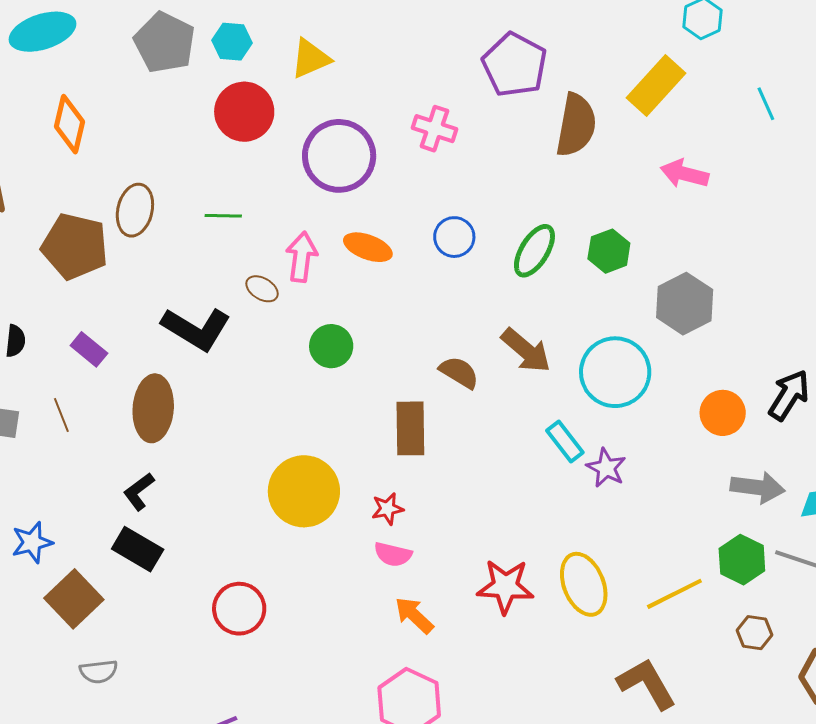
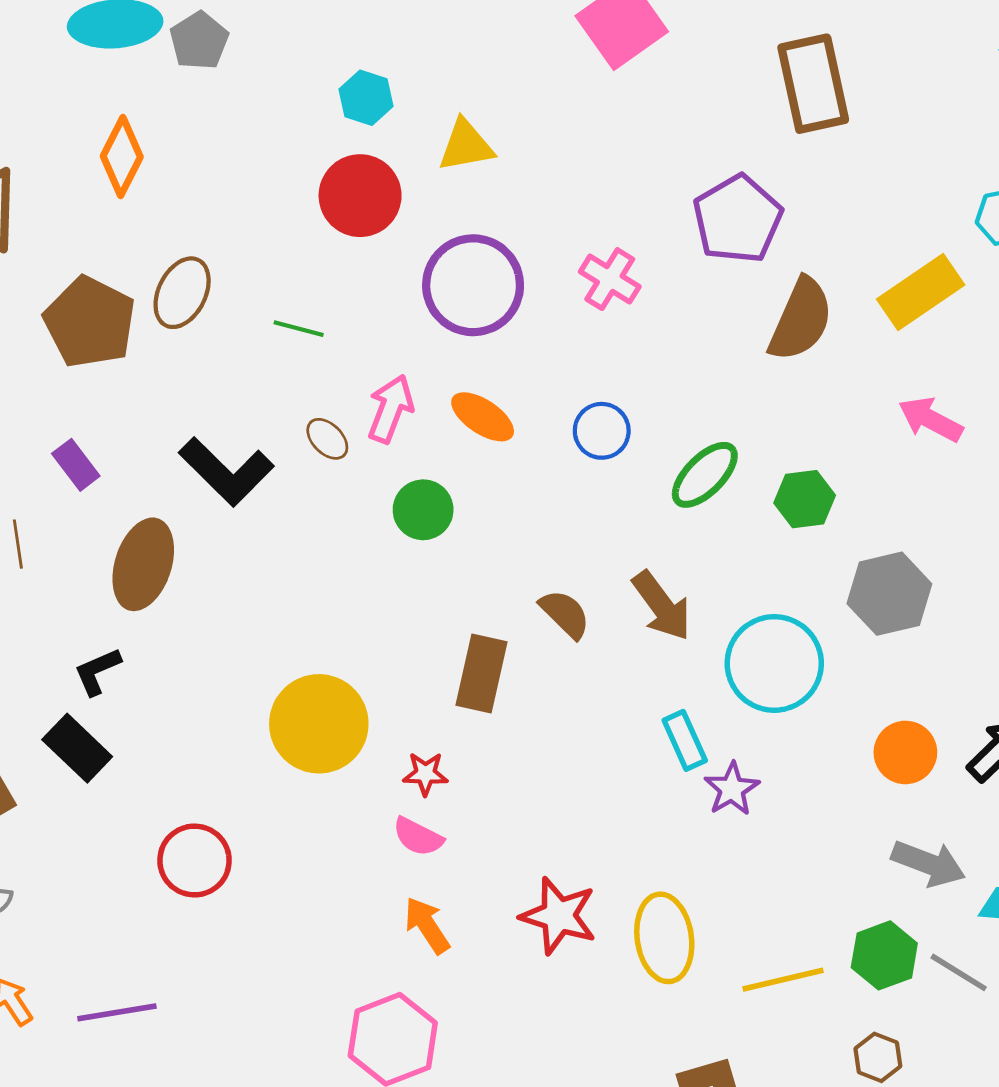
gray pentagon: (165, 42) -> (199, 41), moved, size x0.7
green circle: (331, 346) -> (423, 510), moved

